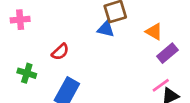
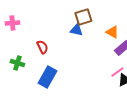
red semicircle: (60, 52) -> (42, 47), turned -72

